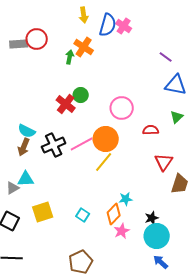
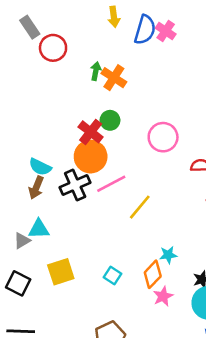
gray rectangle: (19, 44) -> (30, 27), moved, turned 60
orange cross: (84, 47) -> (114, 78), moved
orange circle: (106, 139) -> (91, 157), moved

